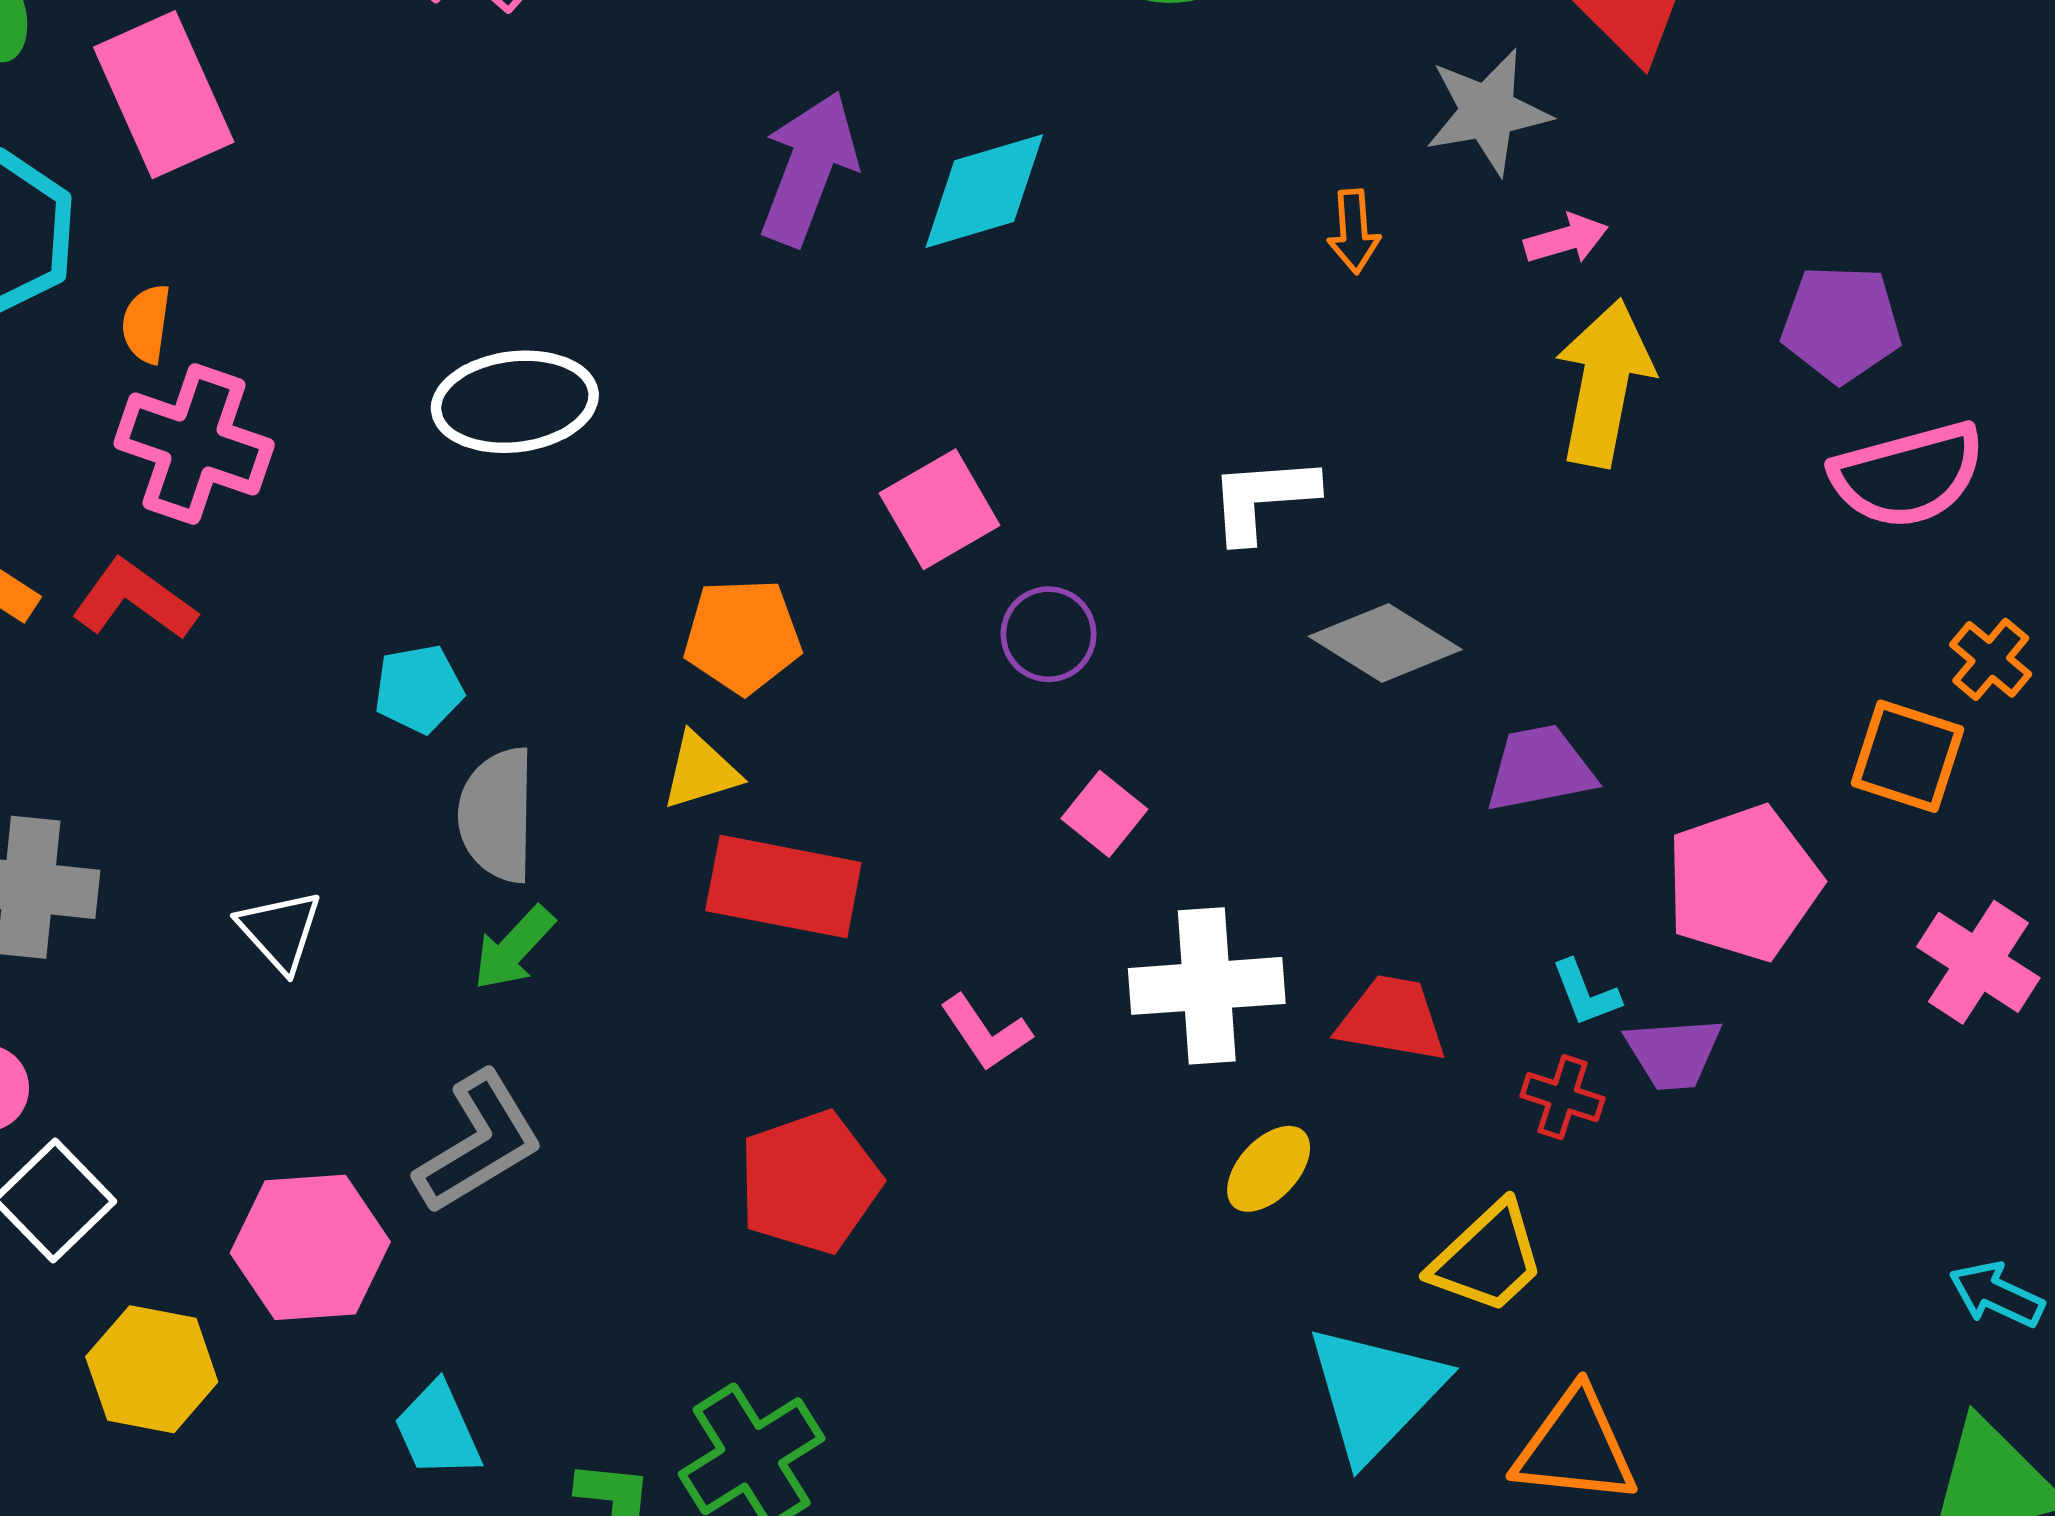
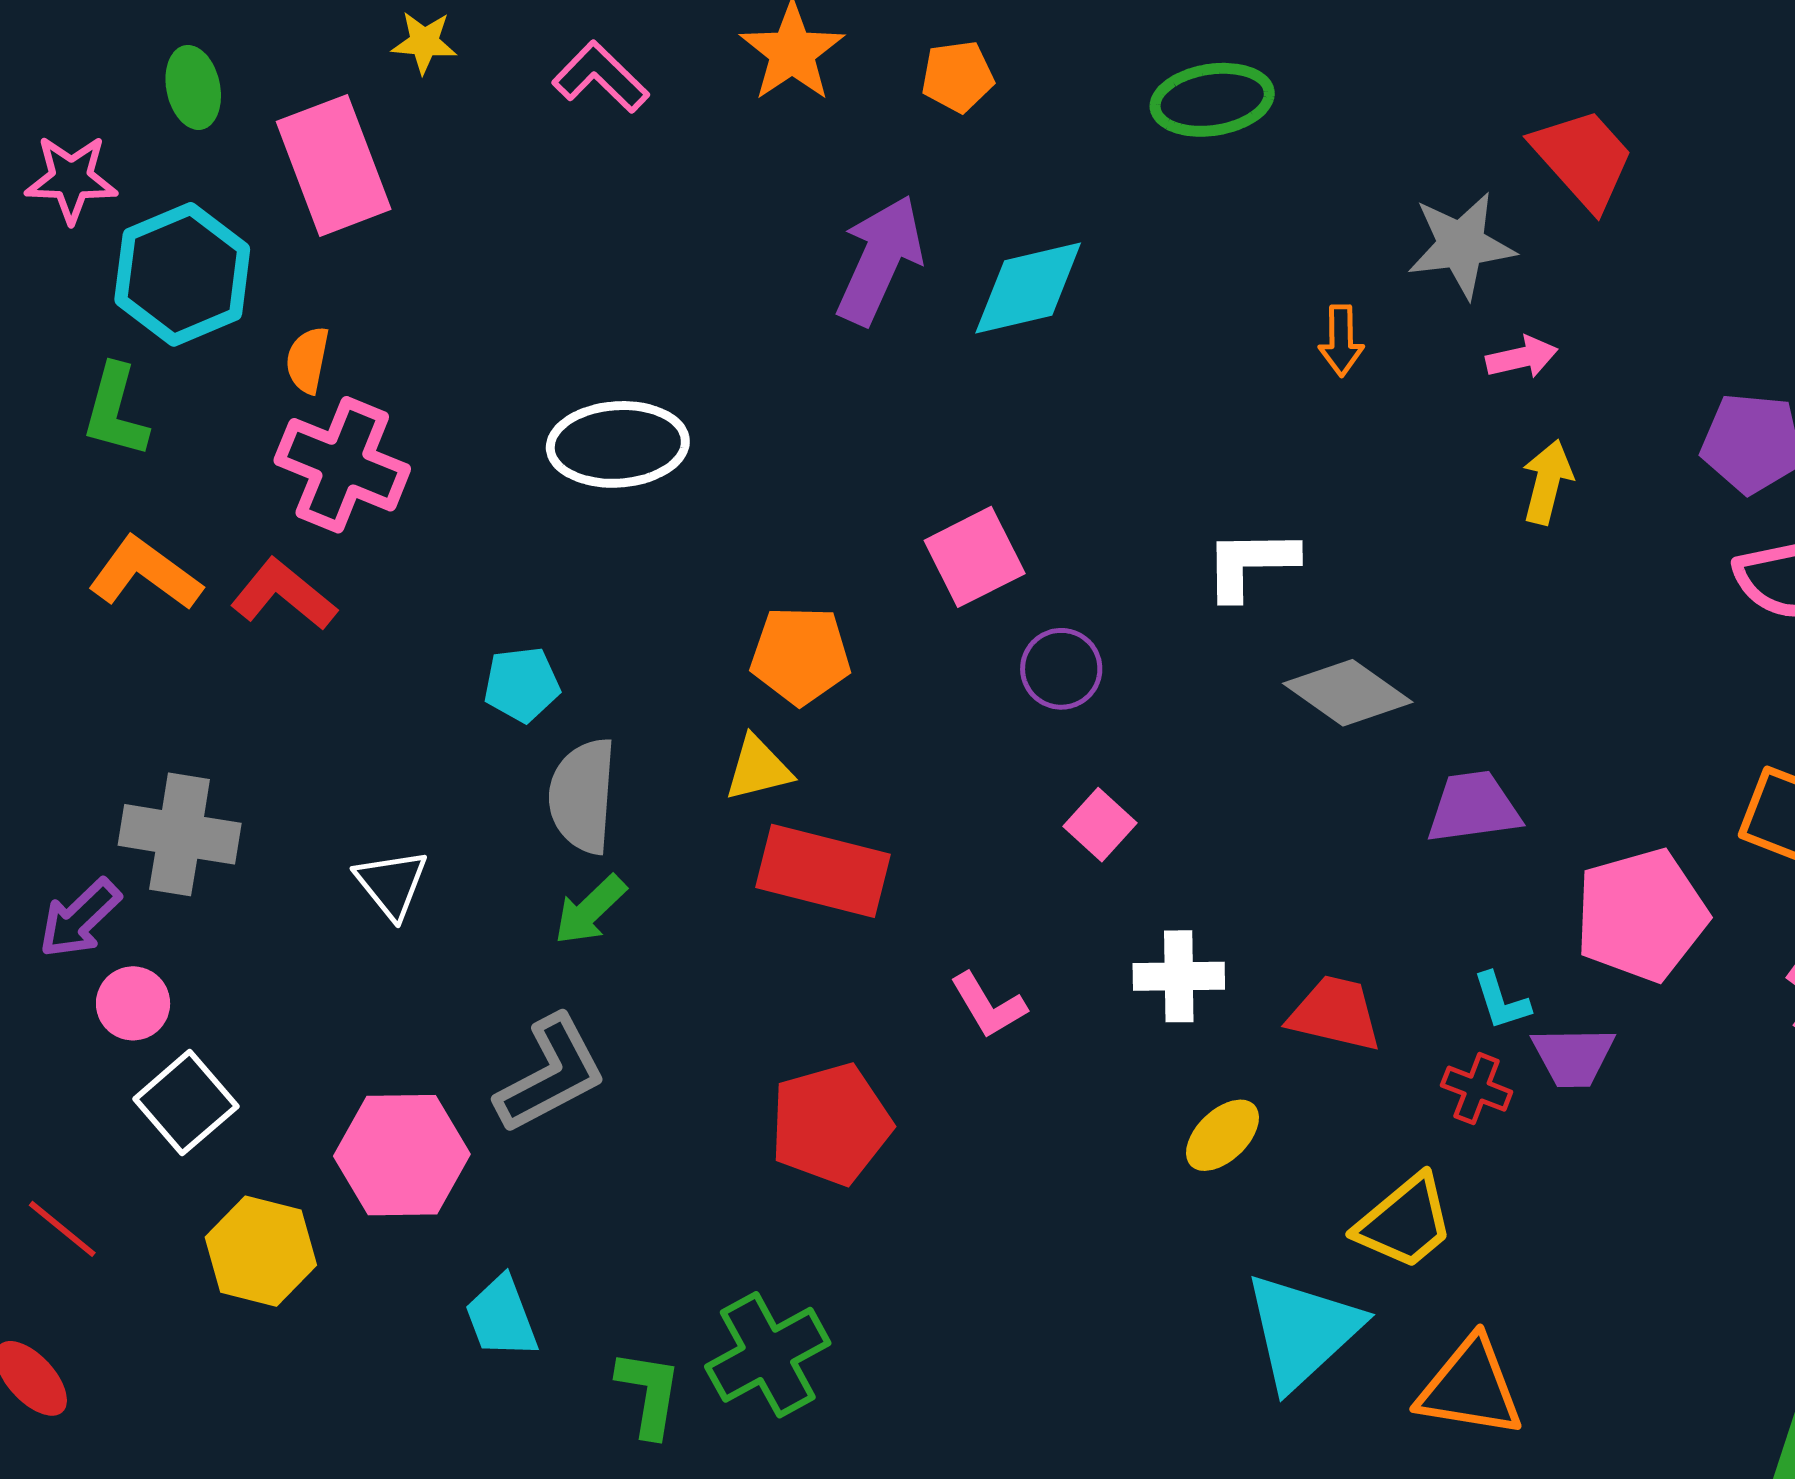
yellow arrow: (1604, 383) -> (1547, 482), size x0.6
white cross: (1207, 986) -> (1179, 976), size x0.7

